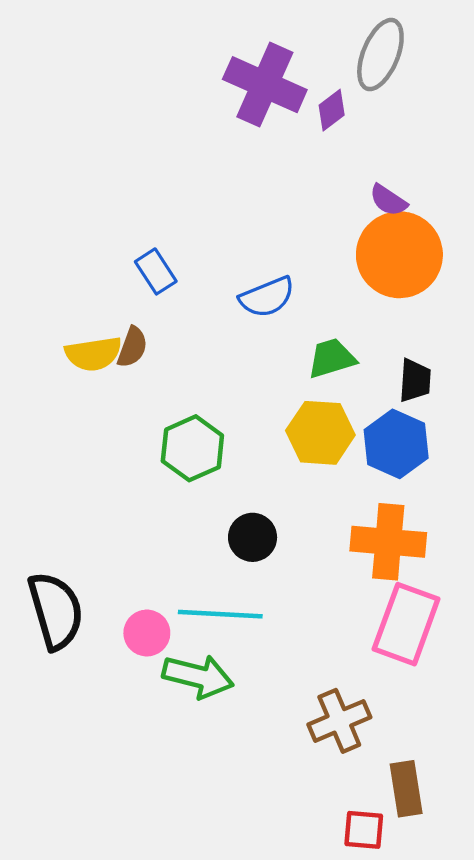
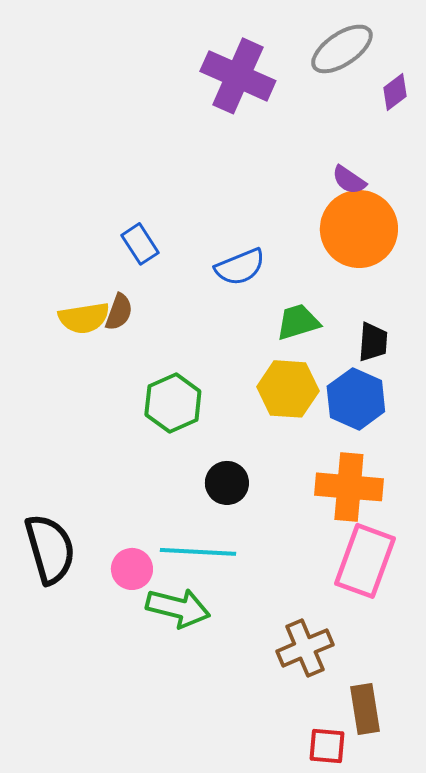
gray ellipse: (380, 55) -> (342, 49), turned 34
purple diamond: (332, 110) -> (395, 92), moved

